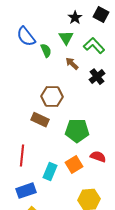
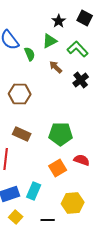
green triangle: (66, 38) -> (50, 41), turned 35
brown hexagon: (52, 97) -> (20, 94), moved
brown rectangle: (40, 120) -> (22, 134), moved
cyan rectangle: (50, 172) -> (34, 191), moved

